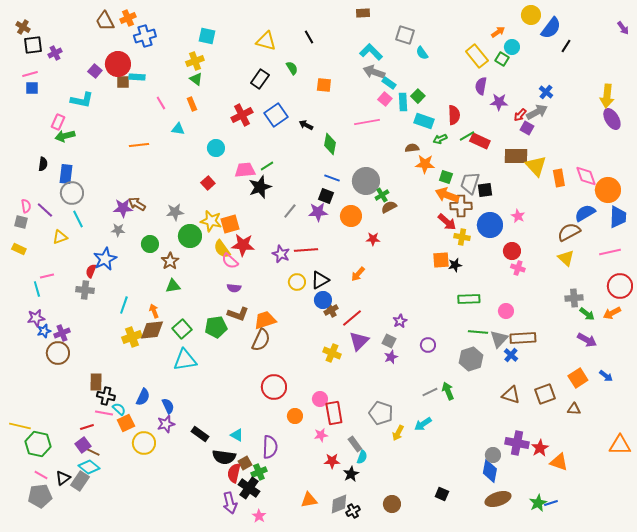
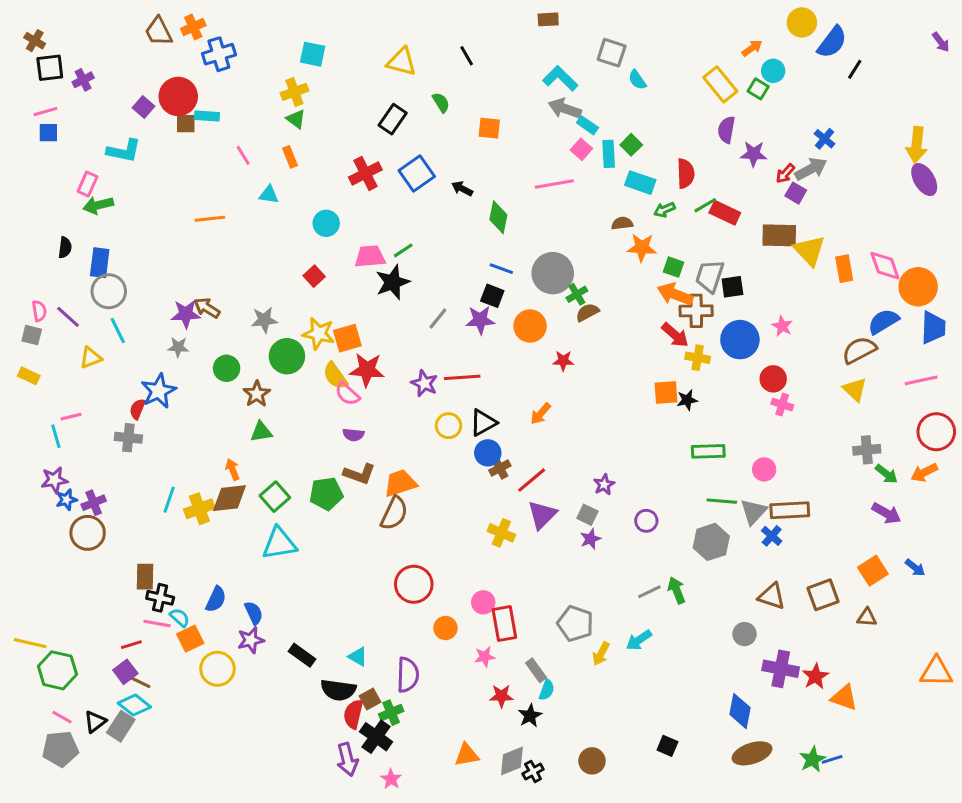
cyan line: (124, 305) -> (169, 500), moved
gray circle: (493, 455) -> (744, 634), moved

